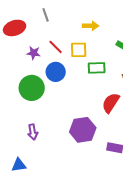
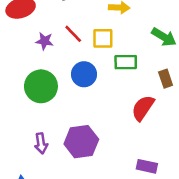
blue circle: (56, 72) -> (84, 74), moved
purple hexagon: (83, 130) -> (81, 142), moved

